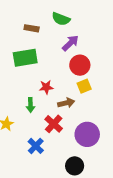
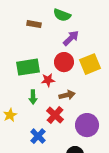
green rectangle: (25, 58) -> (28, 67), moved
red circle: (80, 65) -> (64, 62), moved
yellow square: (84, 86) -> (90, 64), moved, size x1.5

